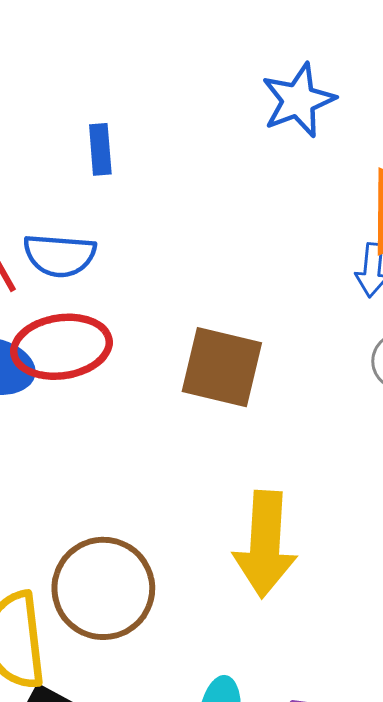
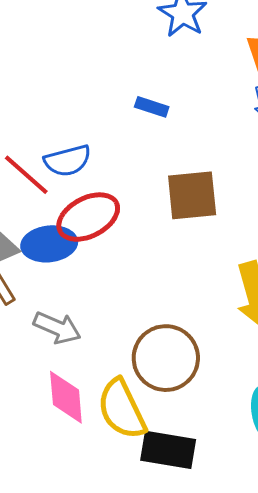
blue rectangle: (100, 149) -> (152, 107), moved, turned -48

